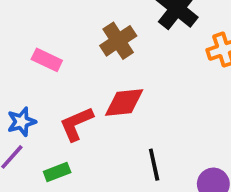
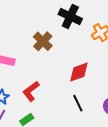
red diamond: (124, 103) -> (79, 72), moved

